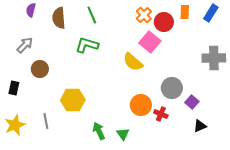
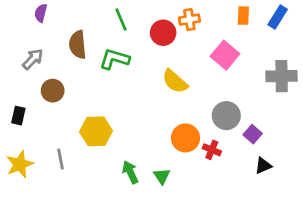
orange cross: (144, 15) -> (189, 20), turned 35
brown semicircle: (59, 18) -> (78, 45), moved
red circle: (164, 22) -> (163, 33), moved
pink square: (150, 42) -> (225, 55), moved

